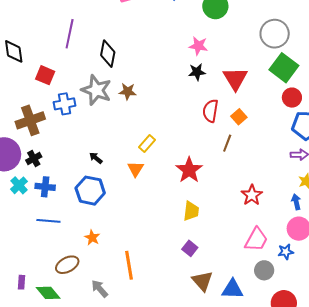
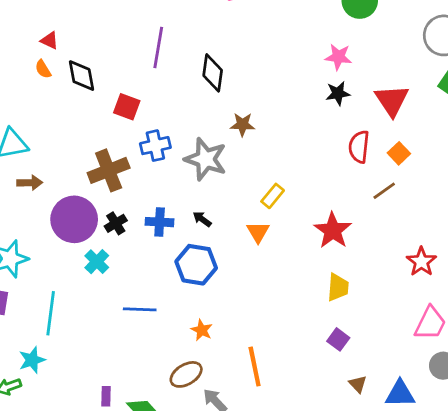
gray star: (96, 90) -> (206, 159), moved
brown line: (227, 143) -> (384, 191), turned 36
blue cross: (45, 187) -> (160, 222), moved
brown ellipse: (67, 265) -> (186, 374), moved
brown triangle: (202, 281) -> (358, 384), size x0.6

